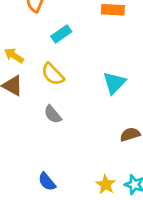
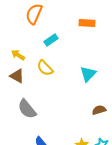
gray semicircle: (53, 114) -> (27, 109), moved, size x1.5

